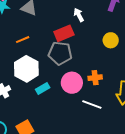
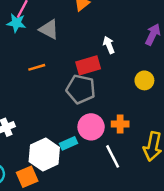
white hexagon: (26, 69) -> (44, 154), moved
cyan rectangle: (43, 88) -> (69, 143), moved
white line: (92, 105) -> (113, 156), turned 36

